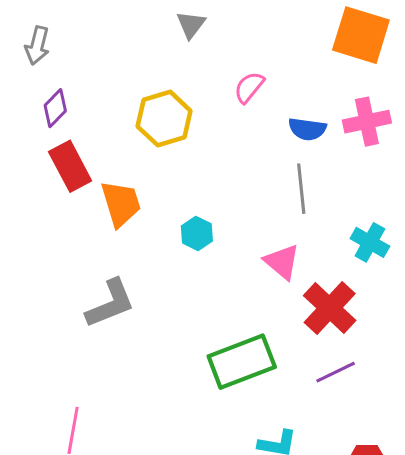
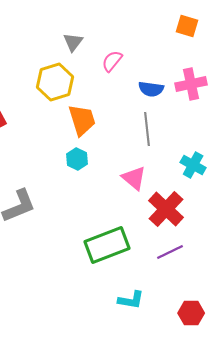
gray triangle: (191, 25) -> (73, 42), moved
orange square: (361, 35) -> (187, 26), size x0.6
orange trapezoid: (121, 204) -> (82, 120), moved

